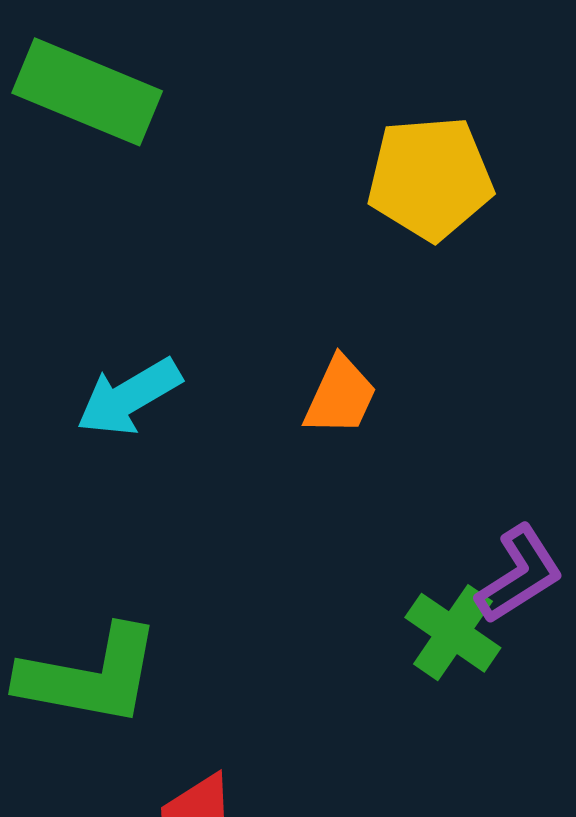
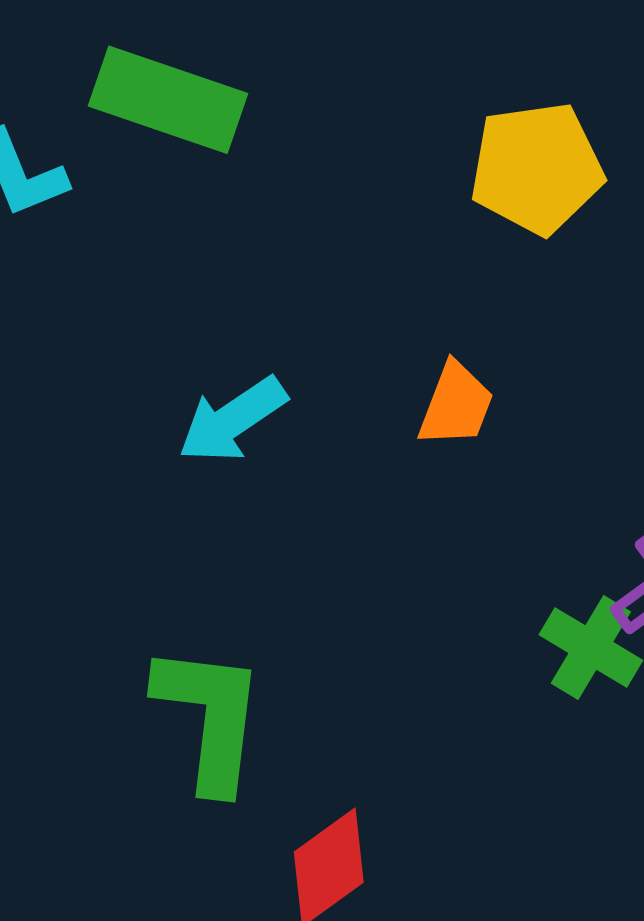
green L-shape: (90, 676) -> (210, 717), turned -90

